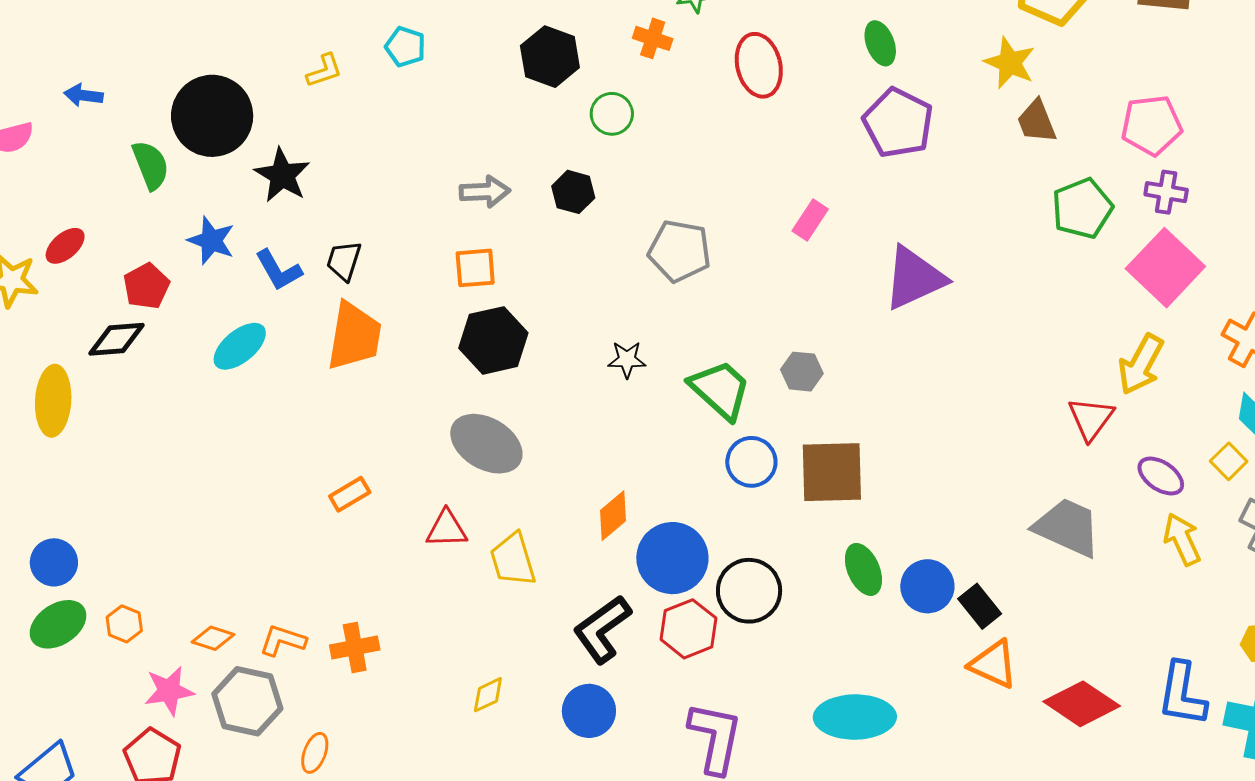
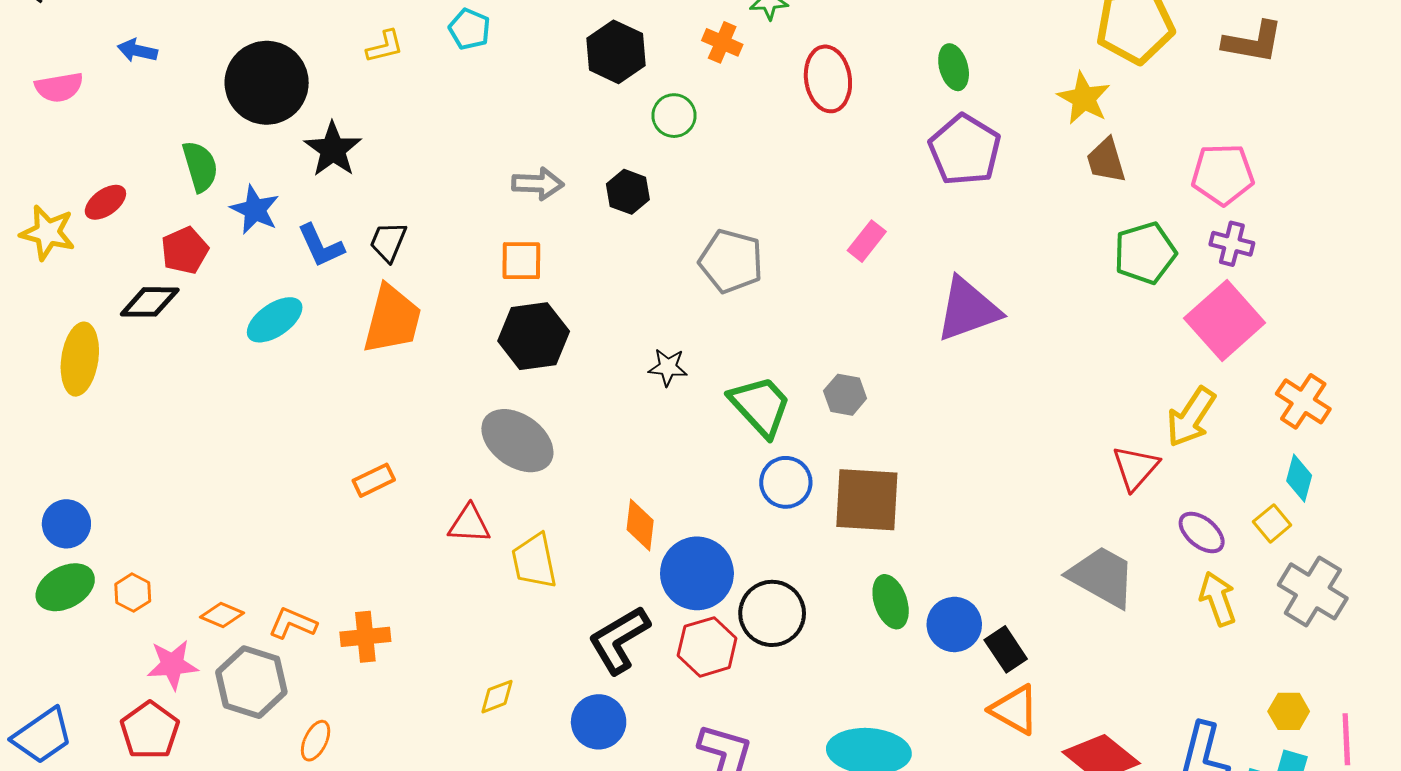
green semicircle: (151, 165) -> (200, 166), moved
orange diamond: (613, 516) -> (640, 525), turned -48

